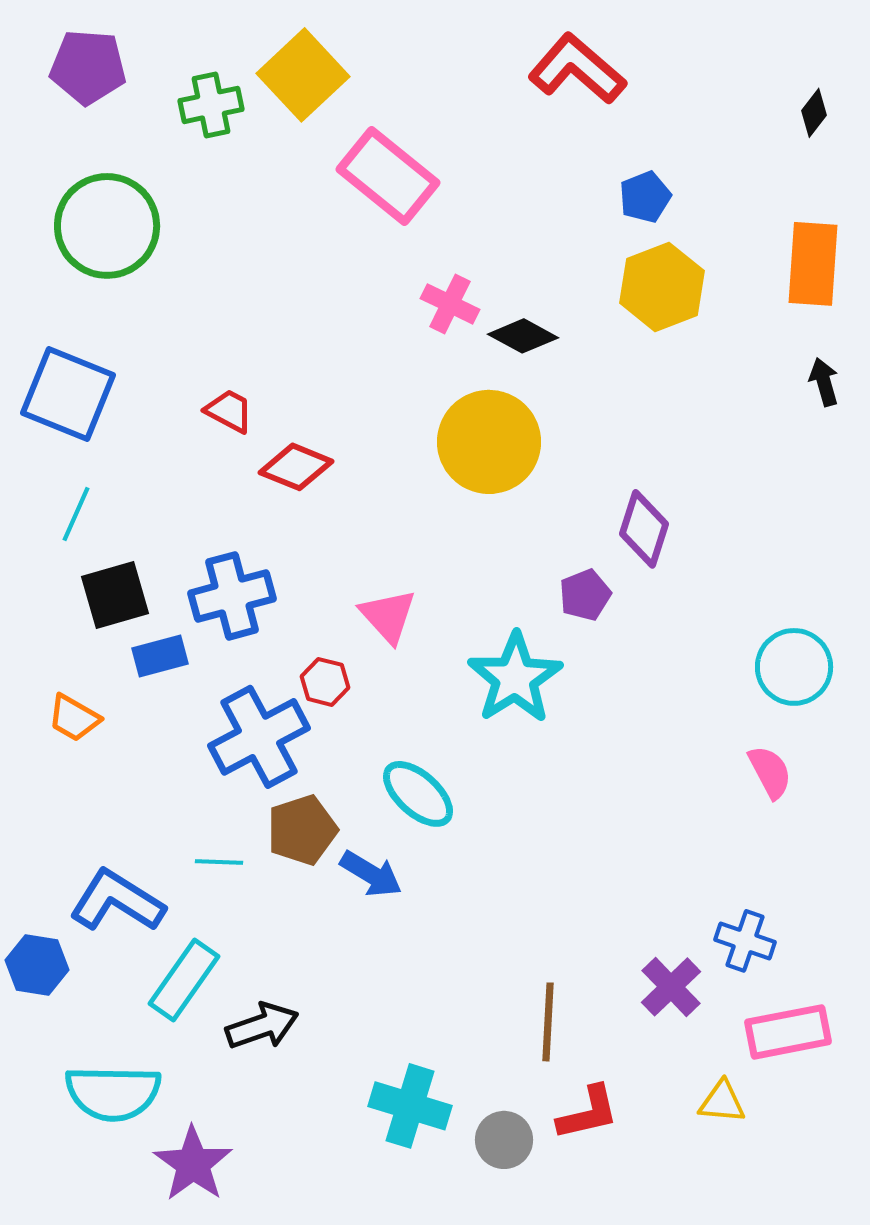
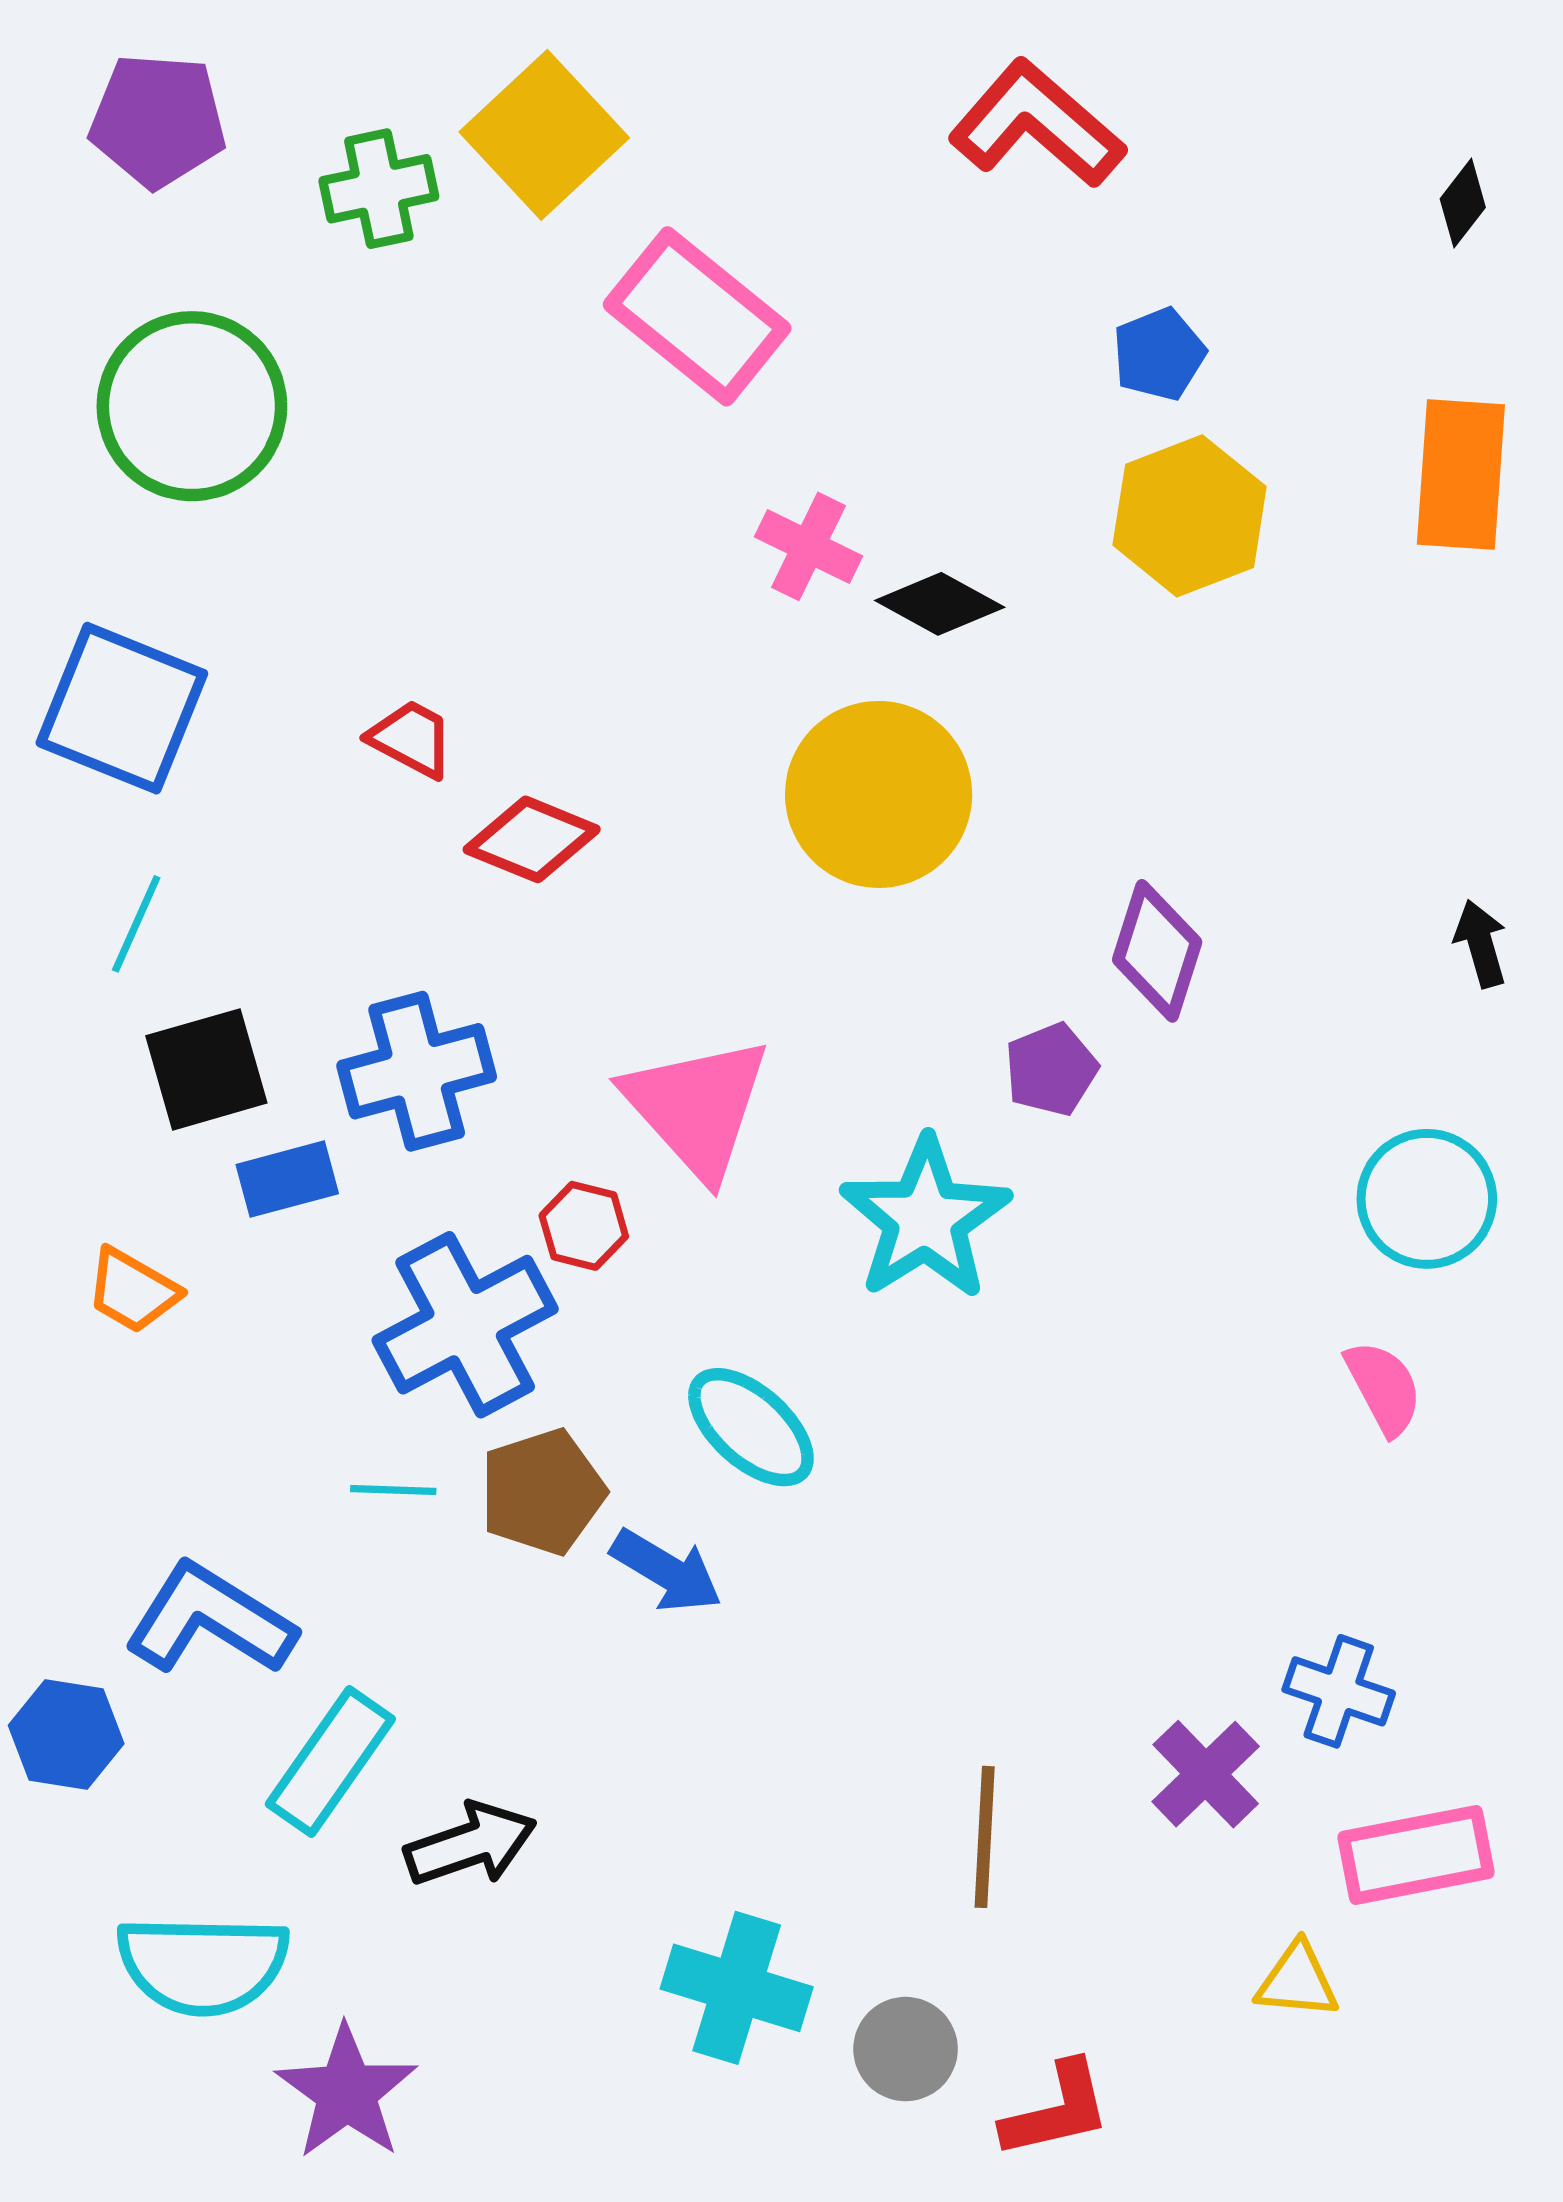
black arrow: (824, 382) -> (1481, 944), moved
pink triangle: (388, 616) -> (697, 1107), size x1.5
cyan line: (219, 862) -> (393, 1490), moved
red L-shape: (588, 1113) -> (1057, 2110), moved

